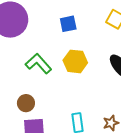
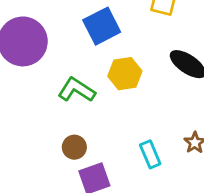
blue square: (68, 24) -> (102, 26), size x1.5

